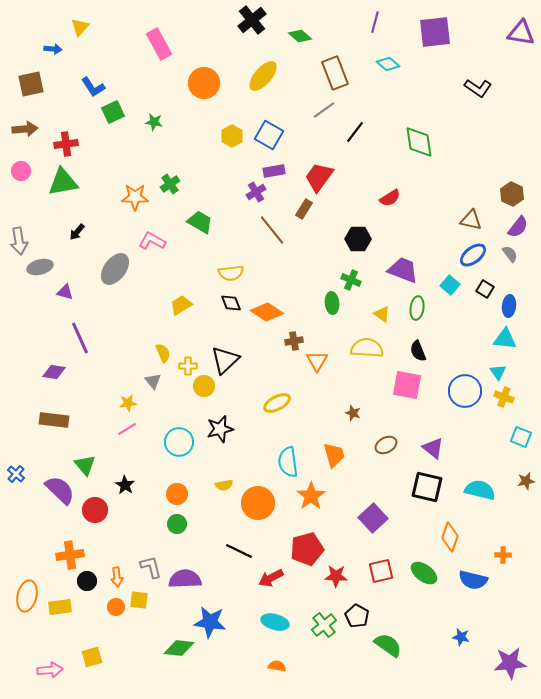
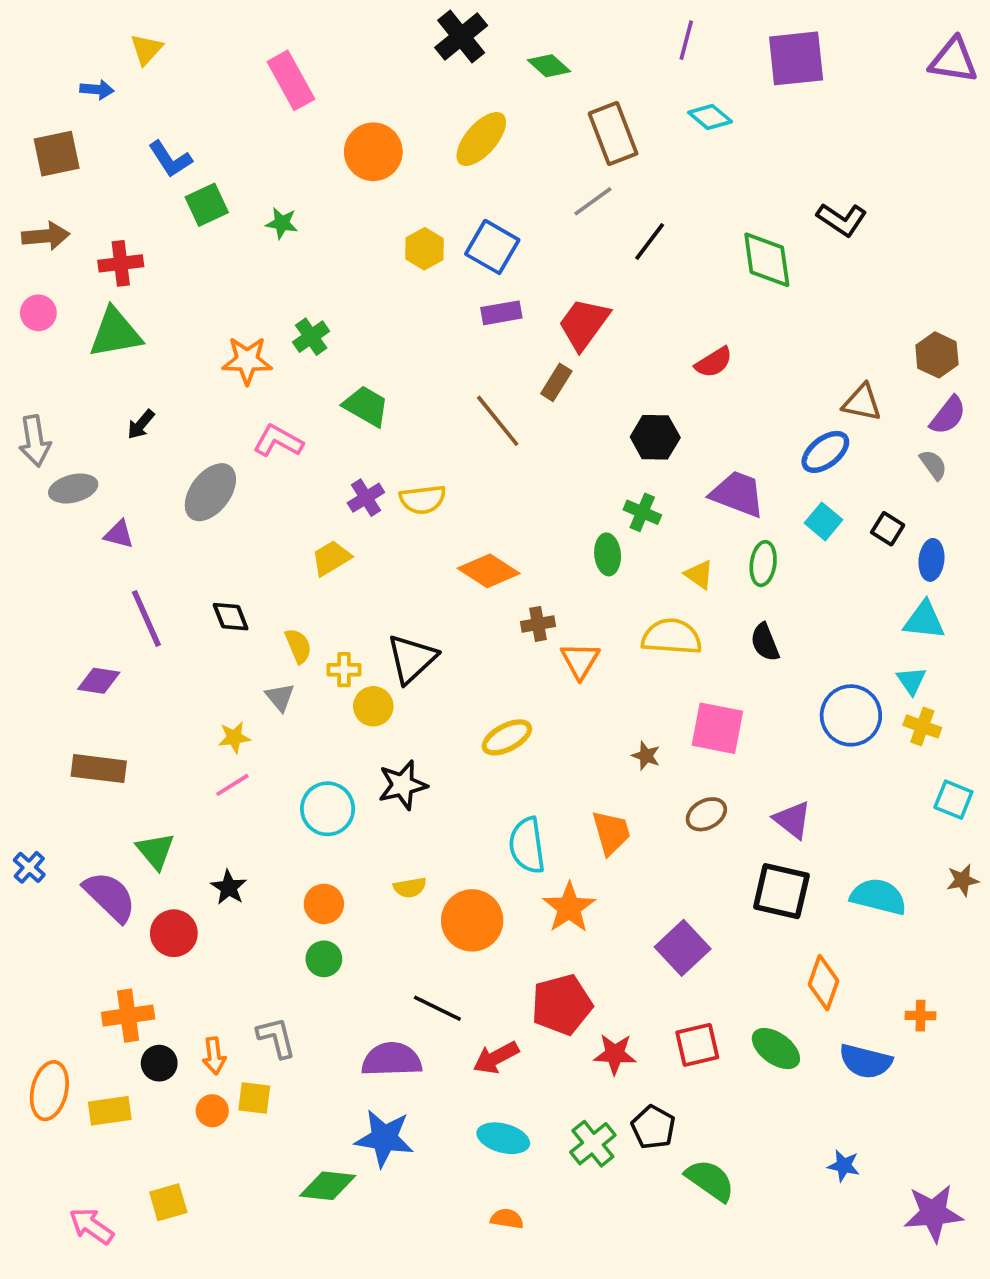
black L-shape: (478, 88) -> (842, 219), moved
purple cross: (256, 192) -> (366, 498), moved
blue ellipse: (473, 255) -> (825, 452), moved
black diamond: (231, 303) -> (231, 617), moved
pink square: (407, 385) -> (717, 728), moved
purple semicircle: (185, 579) -> (392, 1060), moved
pink arrow: (50, 670) -> (91, 1226), turned -140

